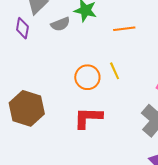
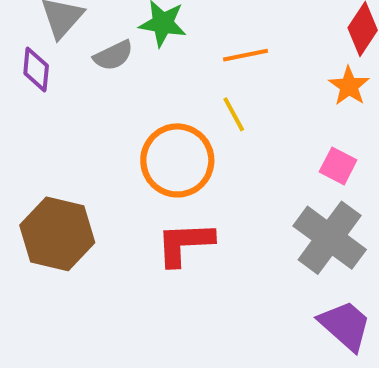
yellow line: (115, 71) -> (234, 114), moved
orange circle: (87, 77) -> (177, 160), size x1.4

